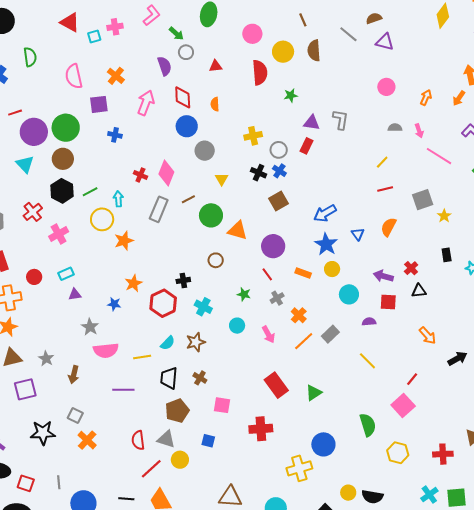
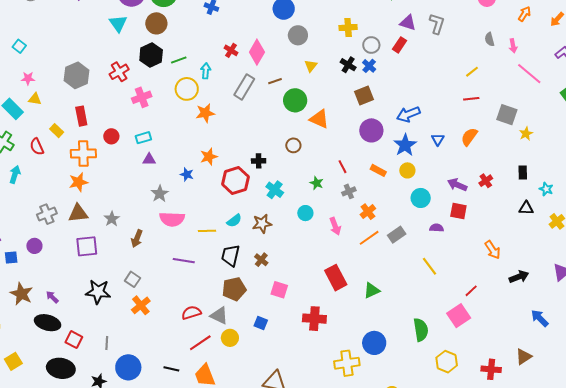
gray semicircle: (395, 128) -> (490, 39), turned -112
gray square: (423, 200) -> (507, 115), turned 30
purple circle: (273, 246) -> (371, 130), moved
black triangle: (419, 291) -> (526, 208), moved
red semicircle: (138, 440) -> (191, 313), turned 72

